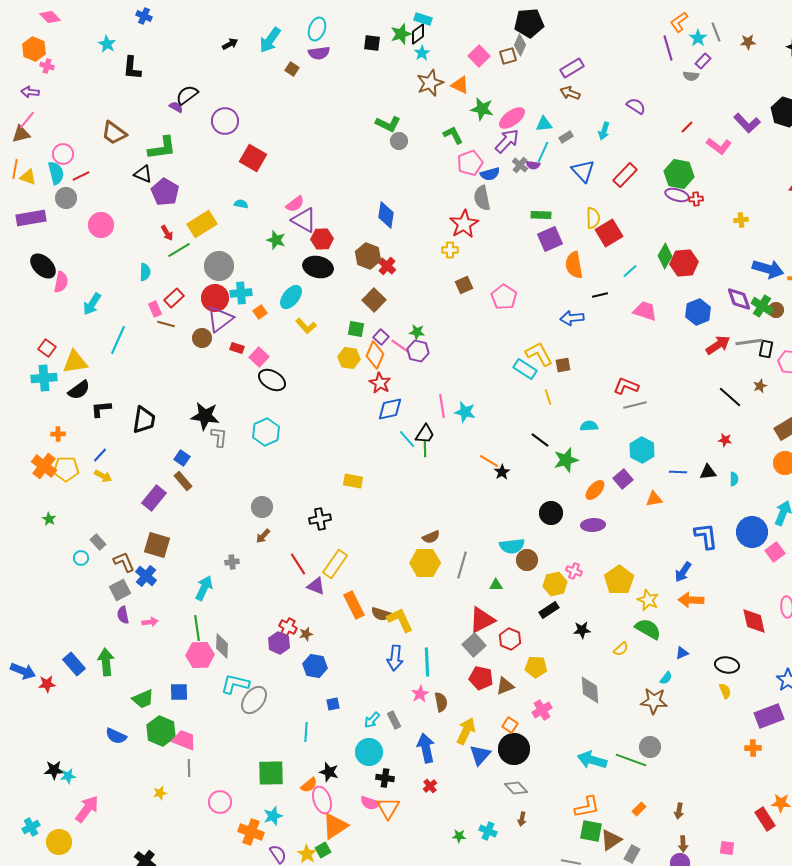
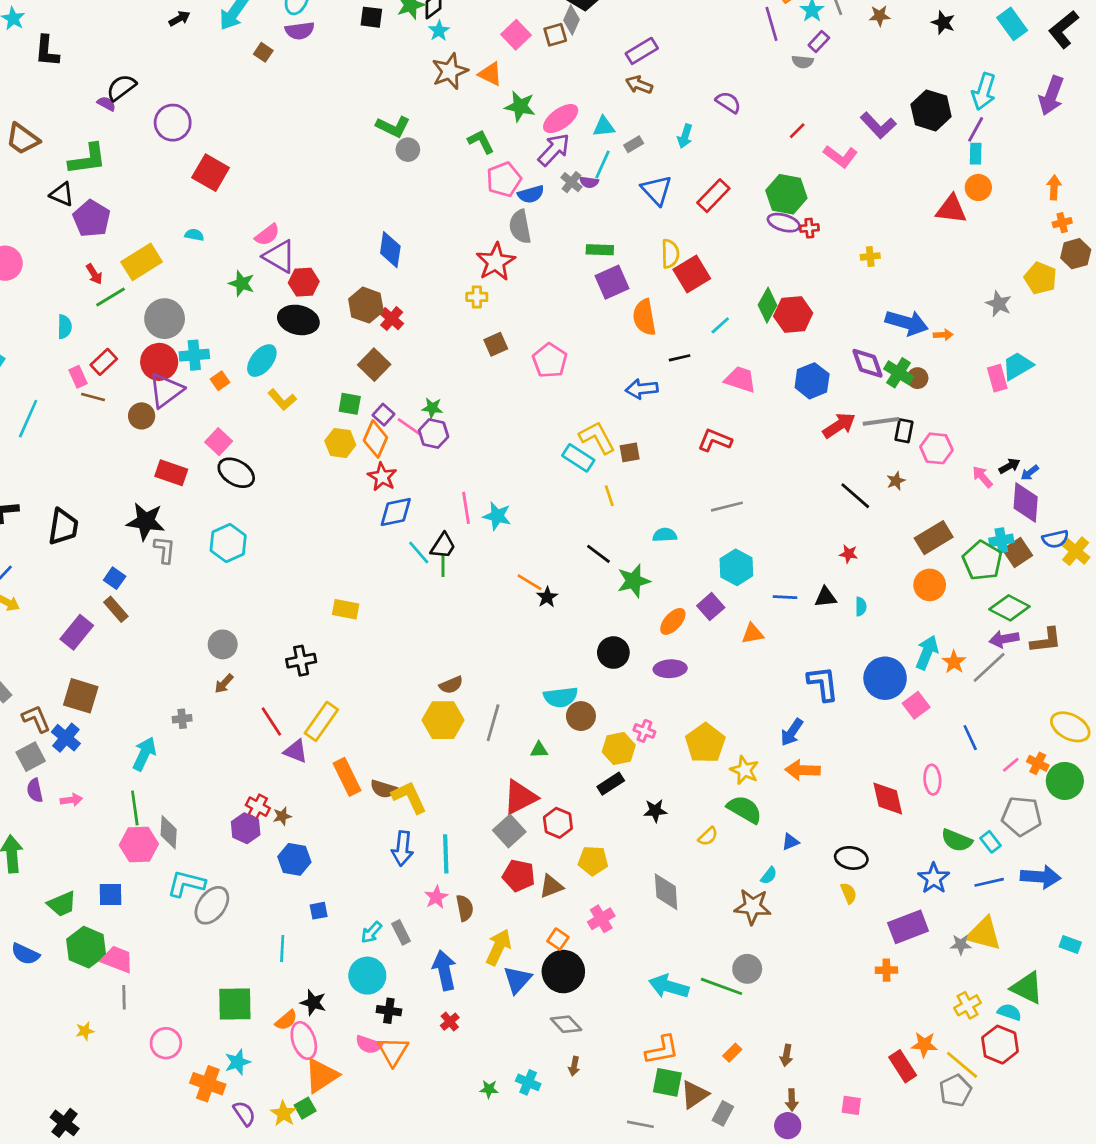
red rectangle: (237, 348) -> (171, 473), moved, size x1.6
red L-shape: (626, 386) -> (715, 440), moved

